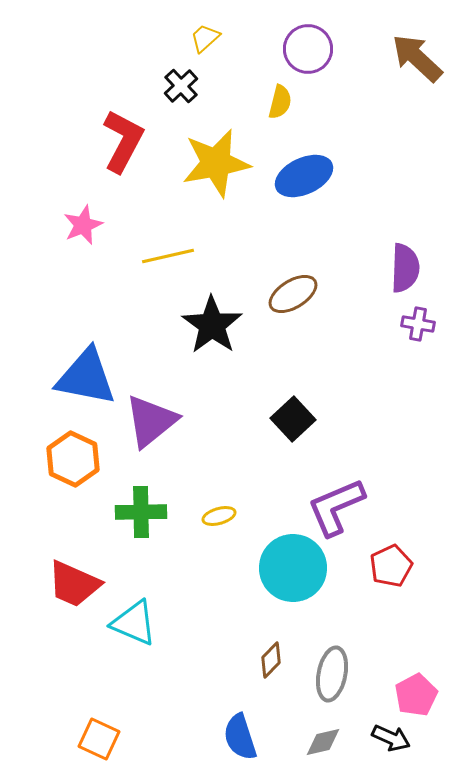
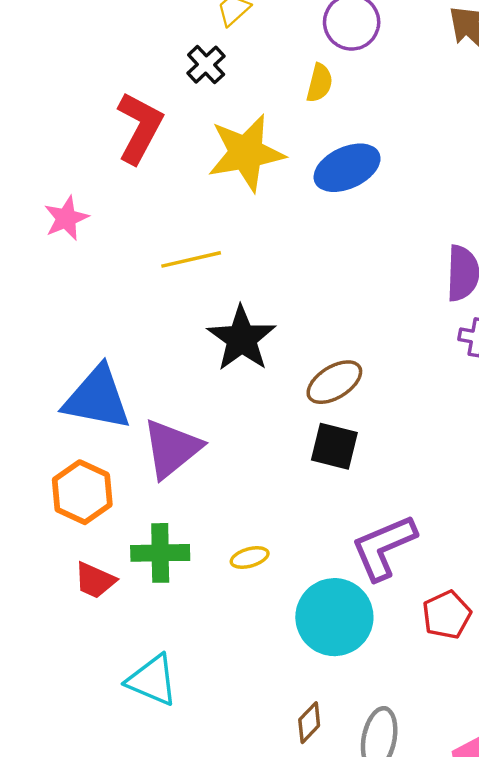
pink star: (83, 225) -> (66, 218), moved
brown ellipse: (293, 294) -> (334, 382), moved
black square: (293, 419) -> (334, 446), turned -33
red trapezoid: (74, 584) -> (95, 580), moved, size x0.7

